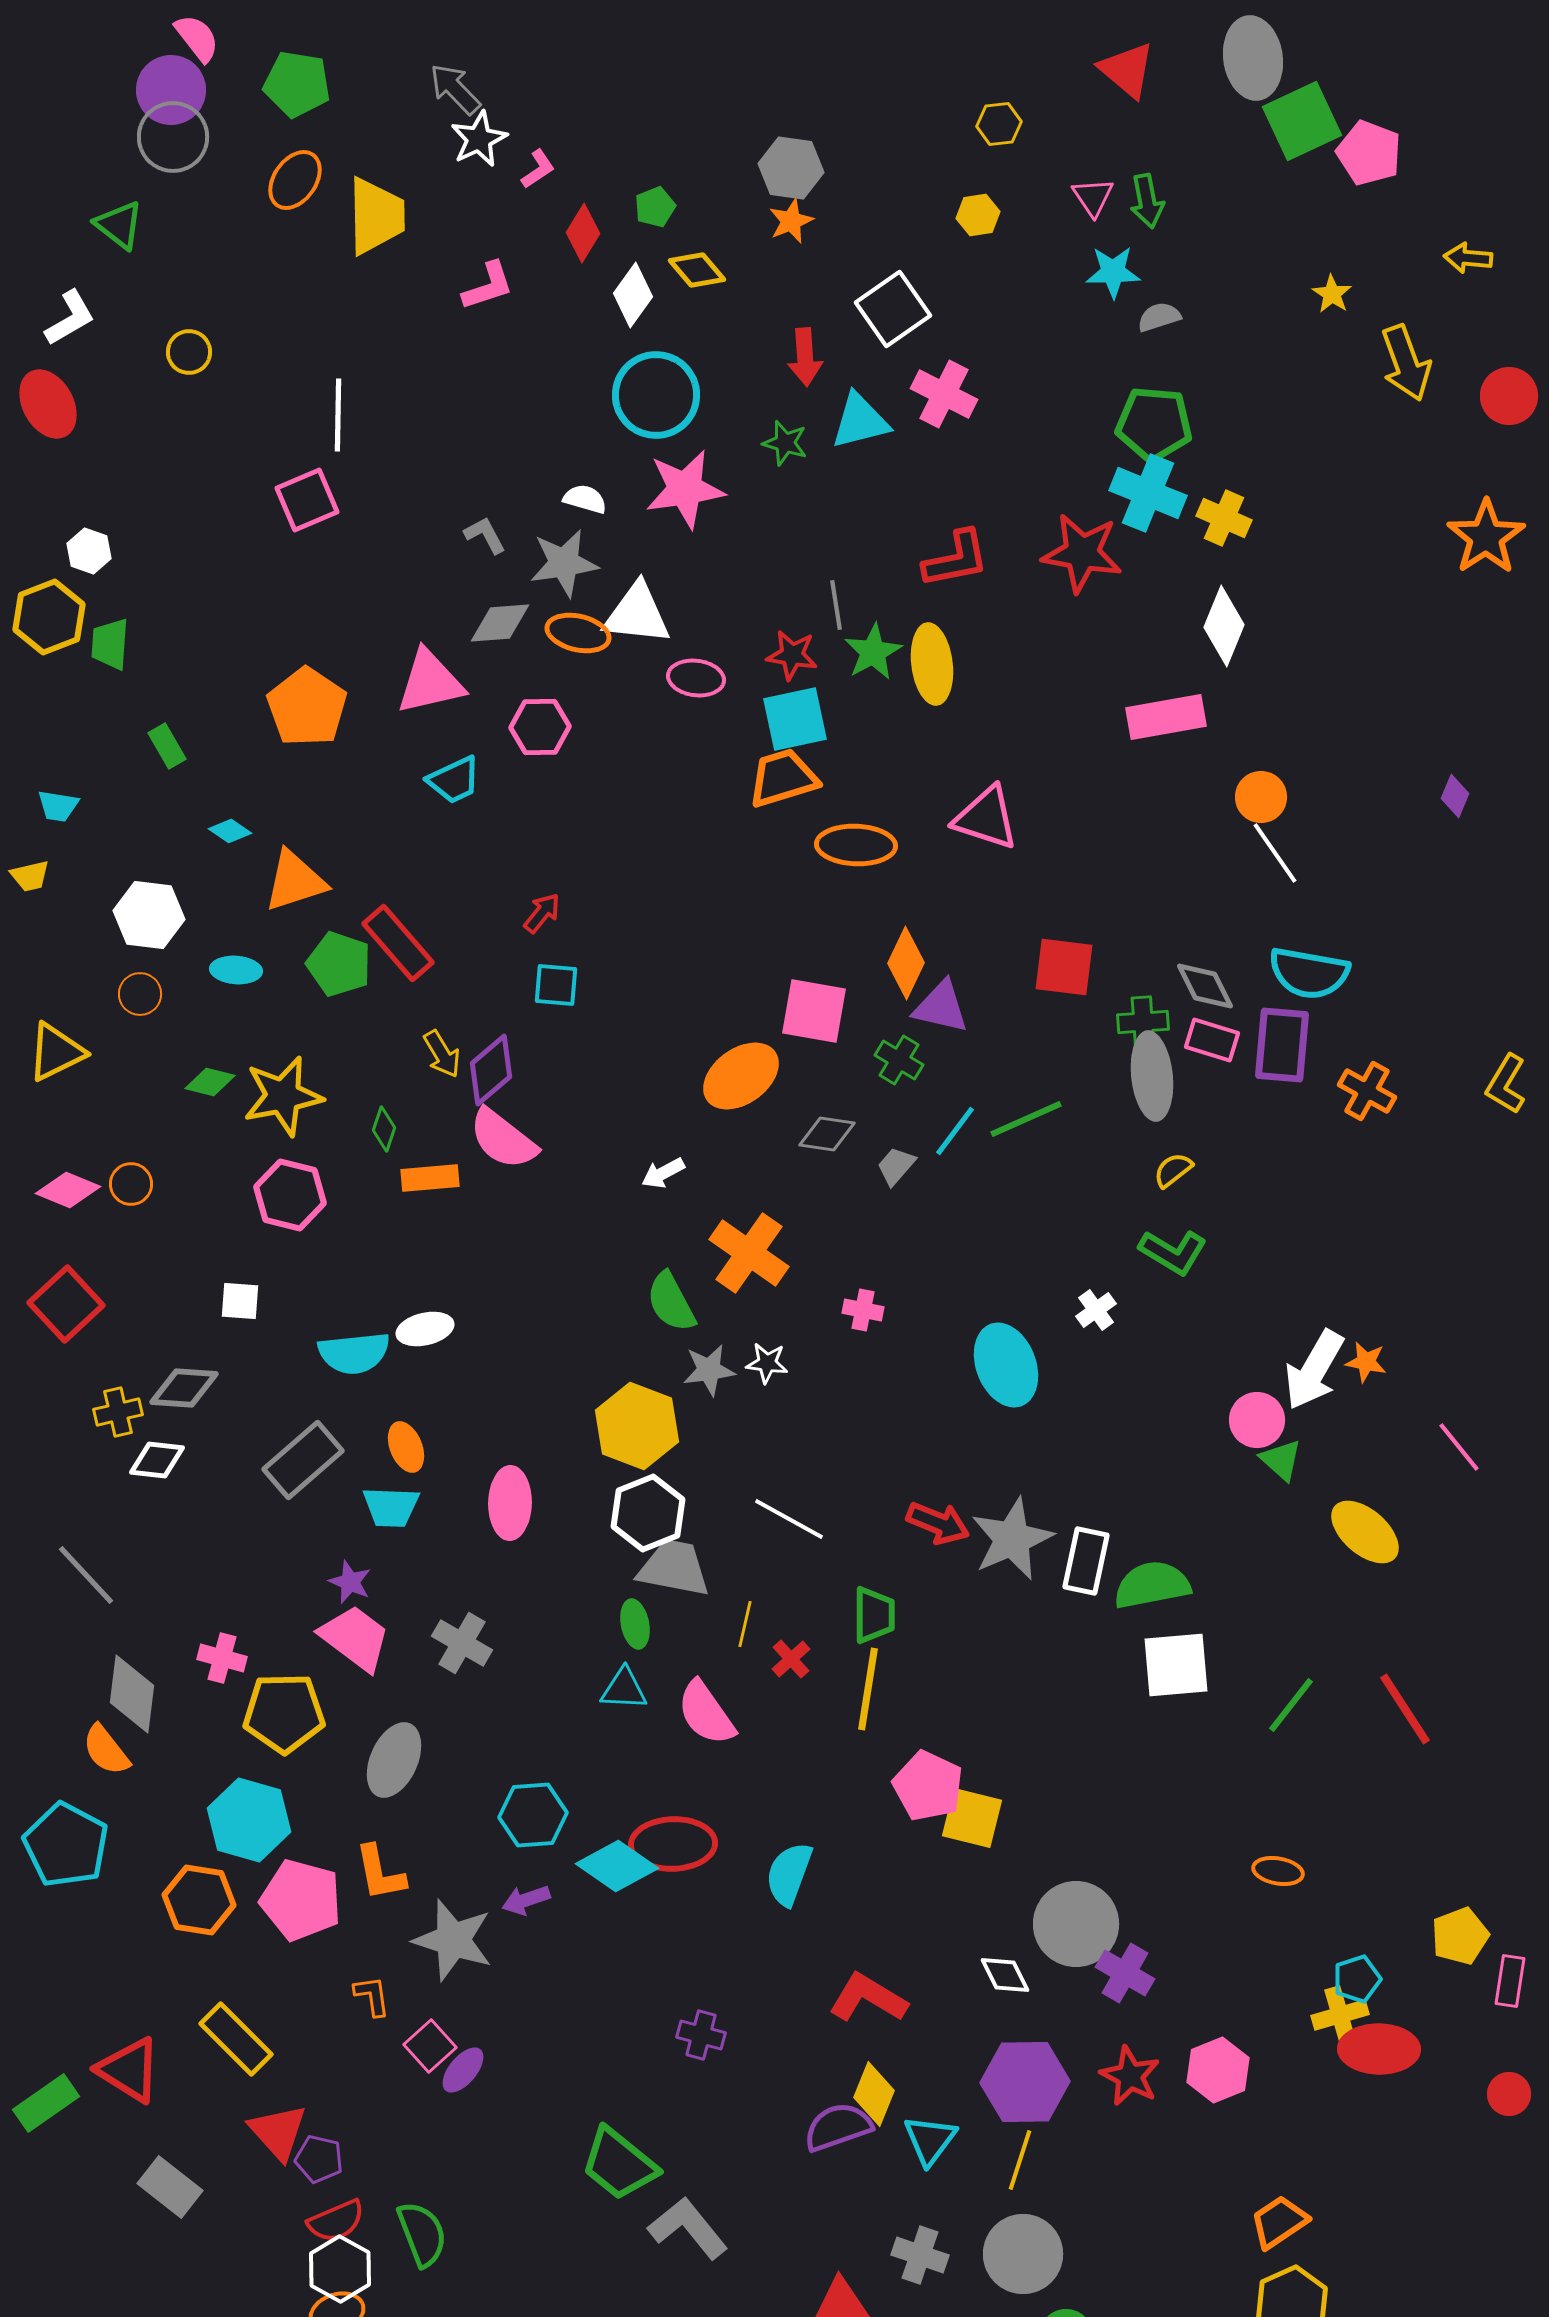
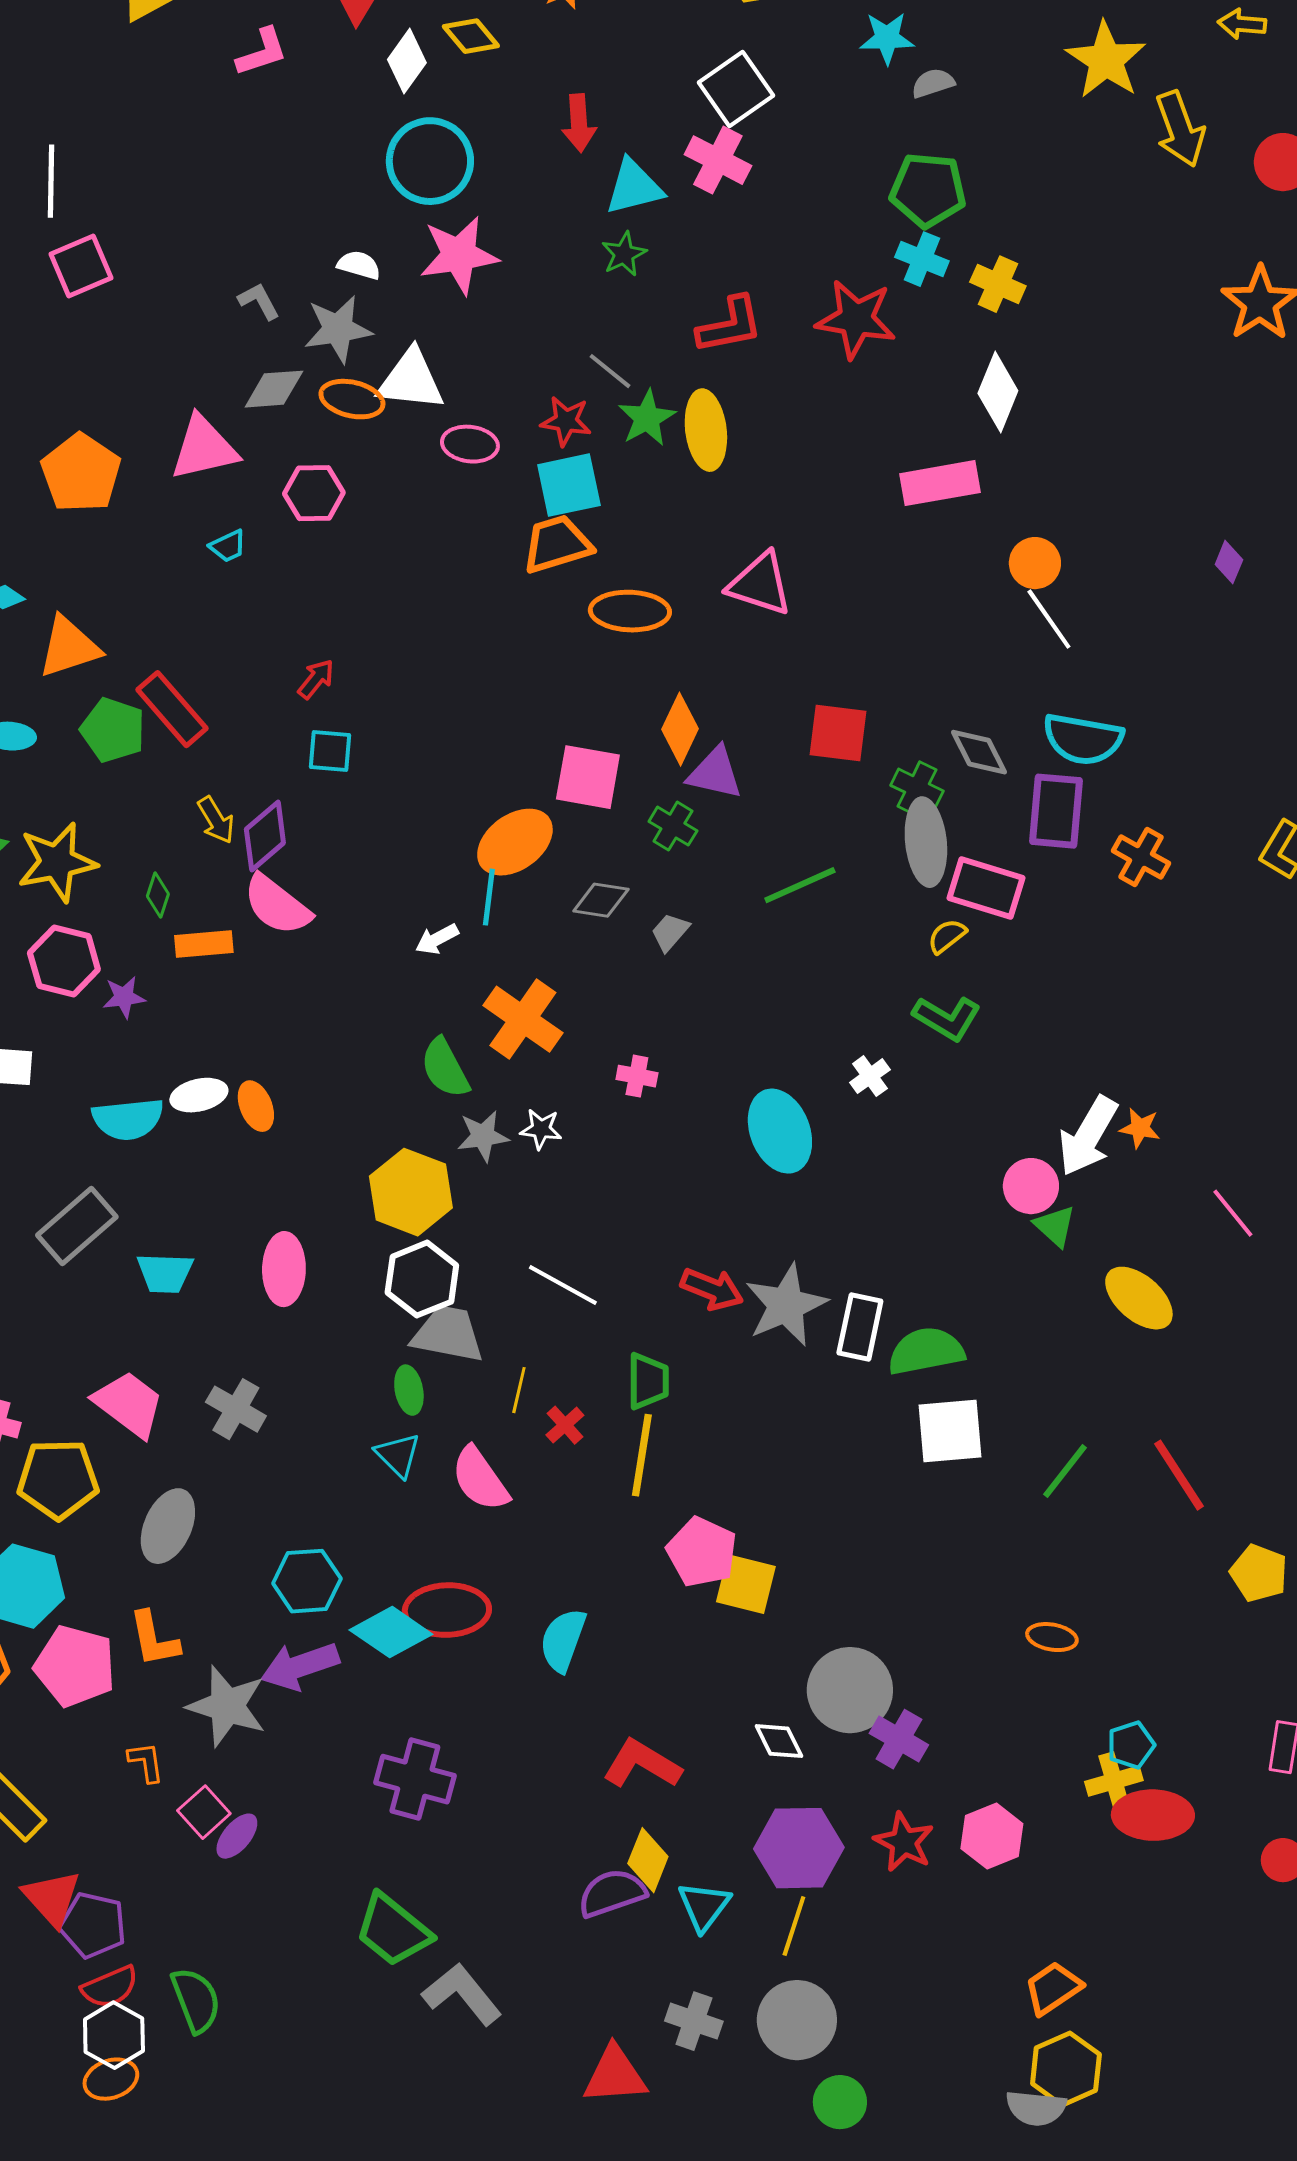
yellow star: (1332, 294) -> (1106, 60), size x2.0
white square: (893, 309) -> (736, 89), moved
white line: (338, 415) -> (51, 181), moved
green star: (785, 443) -> (624, 254), moved, turned 30
cyan cross: (1148, 493) -> (922, 259), size x0.7
gray line: (836, 605) -> (610, 371), turned -42
cyan trapezoid: (454, 780) -> (228, 546), size x0.7
green cross: (1143, 1022) -> (917, 788), turned 30
pink rectangle: (1212, 1040) -> (986, 888), moved, size x1.4
cyan line: (955, 1131) -> (489, 897), moved, turned -30
orange ellipse: (406, 1447) -> (256, 1106), moved
purple star: (350, 1582) -> (124, 997), moved, turned -30
cyan triangle: (624, 1689) -> (398, 1455), turned 42
purple arrow: (526, 1900) -> (300, 1666), size x1.6
yellow pentagon: (1460, 1936) -> (1259, 1573), moved, turned -30
purple cross: (701, 2035) -> (415, 1779), moved, size x1.6
purple pentagon: (319, 2159) -> (93, 1925), size x1.4

